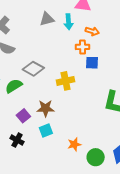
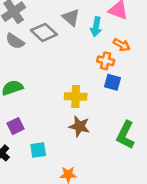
gray triangle: (47, 19) -> (71, 17), turned 42
gray diamond: (33, 69) -> (44, 32), moved
brown star: (45, 108) -> (79, 126), moved

